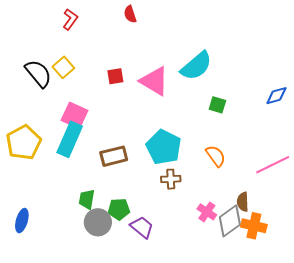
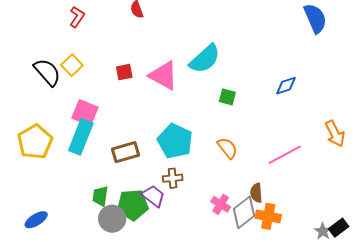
brown cross: (171, 179) -> (173, 178), moved
green pentagon: (119, 209) -> (133, 205), size x1.4
blue ellipse: (22, 221) -> (36, 220), turned 45
purple trapezoid: (142, 227) -> (153, 196), moved

